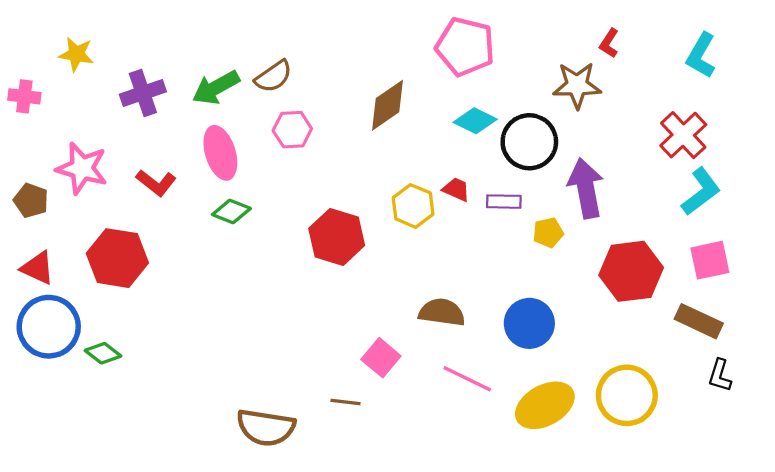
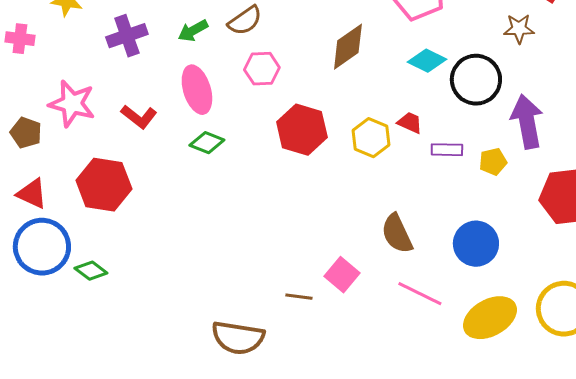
brown star: (577, 85) -> (519, 29), size x0.7
green arrow: (216, 87) -> (193, 31), size x0.7
purple rectangle: (504, 202) -> (447, 150), moved
red hexagon: (337, 237) -> (302, 130), moved
brown semicircle: (442, 312) -> (397, 234), turned -123
brown line: (346, 402) -> (299, 297), moved

